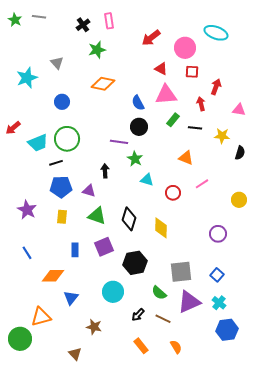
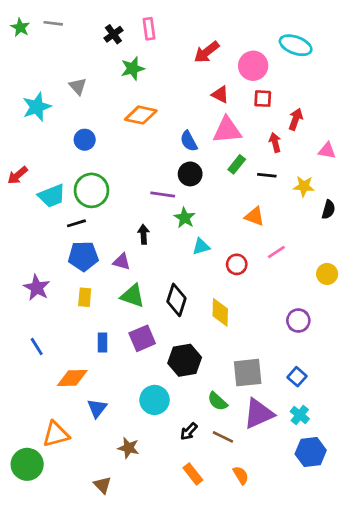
cyan triangle: (147, 180) -> (201, 247), turned -32

